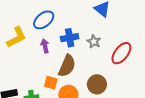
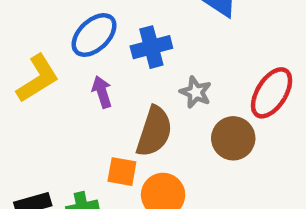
blue cross: (70, 38) -> (151, 47), moved
gray star: (94, 41) -> (196, 92), moved
brown circle: (97, 84) -> (233, 138), moved

